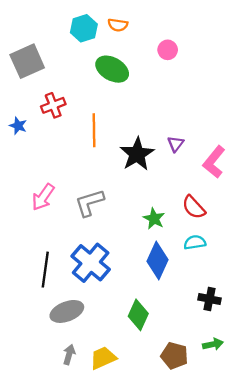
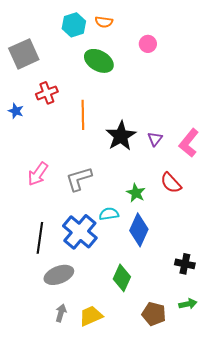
purple triangle: (176, 144) -> (155, 139), moved
cyan semicircle: (195, 242) -> (109, 214), moved

